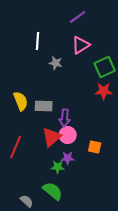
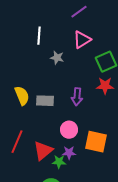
purple arrow: (65, 118) -> (77, 97), moved
red triangle: (52, 137) -> (43, 151), moved
orange square: (95, 147) -> (96, 142), size x1.6

